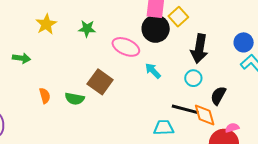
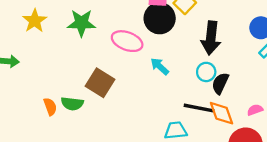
green star: (87, 29) -> (81, 23), size x1.4
orange semicircle: (45, 96) -> (50, 107), moved
black semicircle: (218, 96) -> (220, 83), moved
pink semicircle: (232, 128) -> (255, 110), moved

